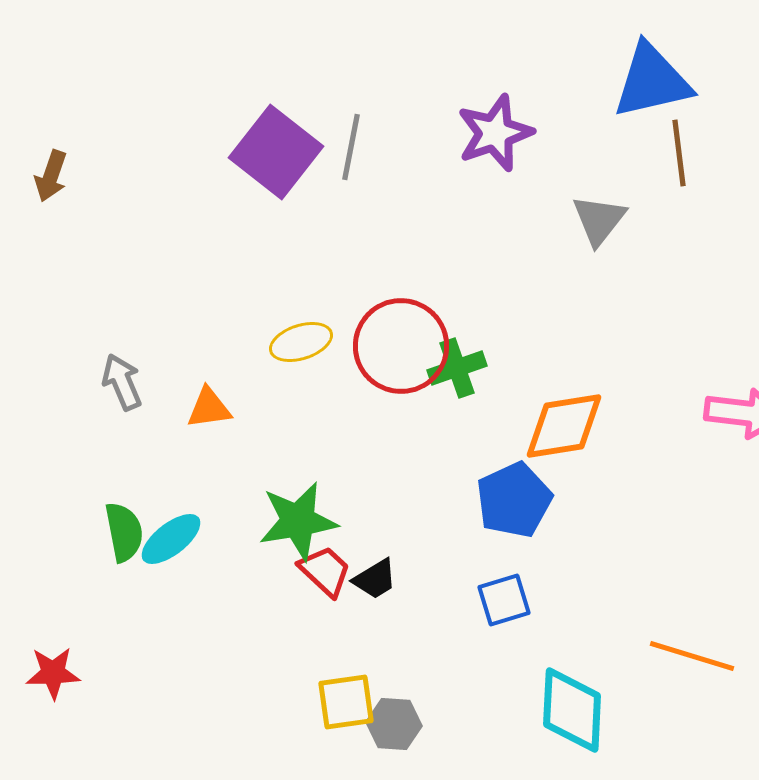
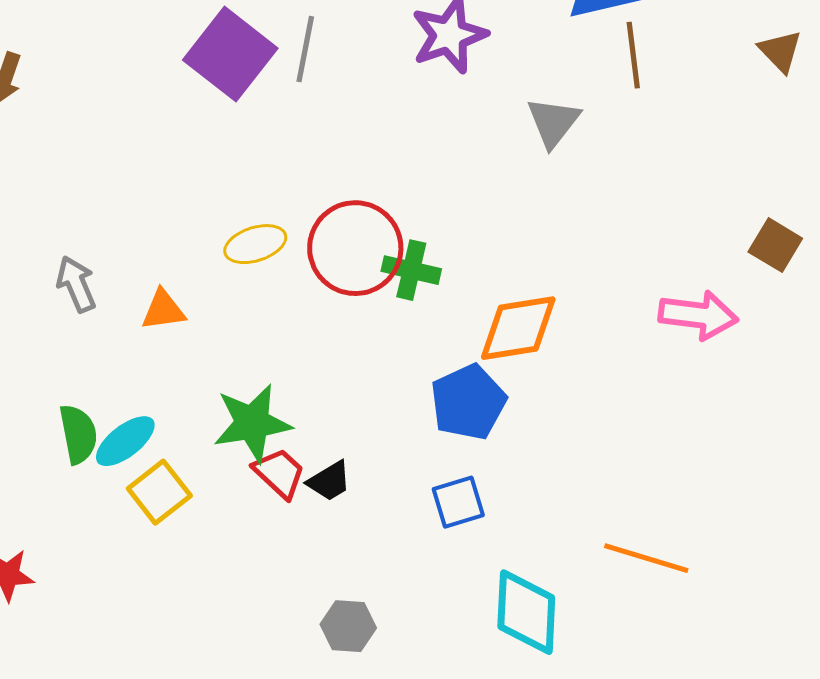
green cross: (457, 368) -> (411, 270), turned 32
yellow square: (346, 702) -> (159, 492), moved, turned -30

